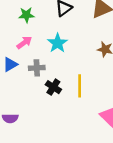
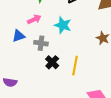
cyan star: (58, 43) -> (63, 25), turned -30

